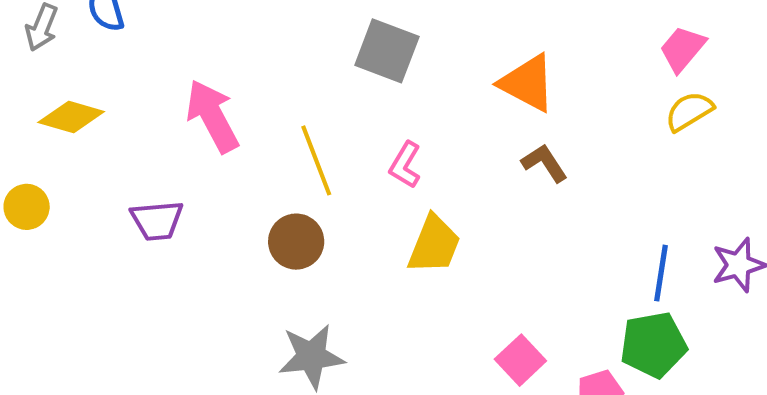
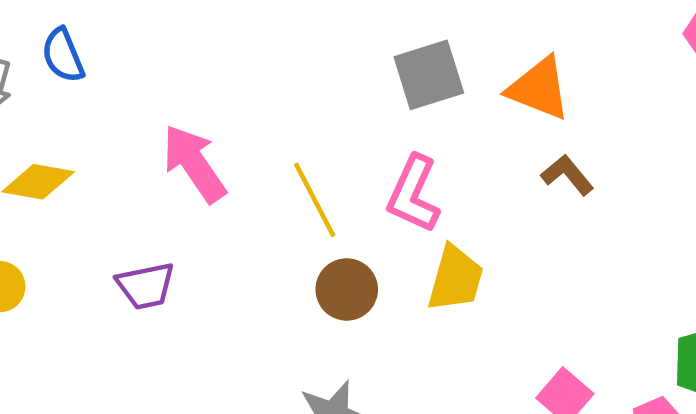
gray square: (387, 51) -> (429, 75), moved, turned -32
pink L-shape: (405, 165) -> (414, 194), size x1.5
brown circle: (296, 242) -> (347, 289), moved

